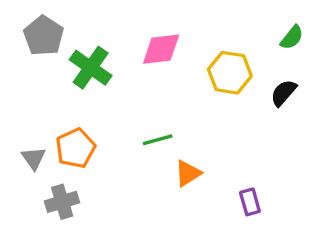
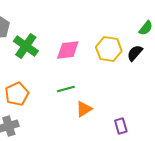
pink diamond: (161, 49) -> (68, 50), moved
black semicircle: (283, 93) -> (135, 53), moved

